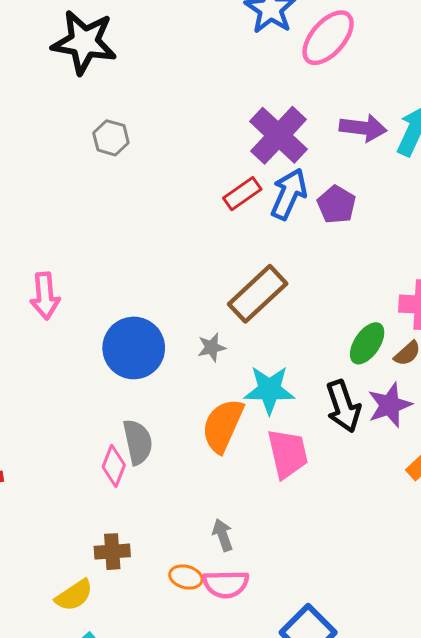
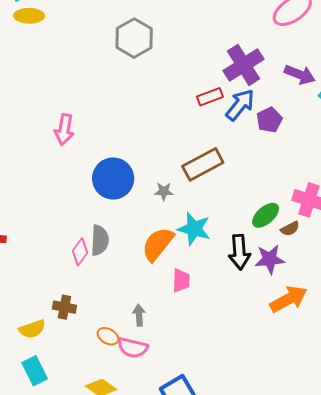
gray hexagon: (111, 138) -> (134, 38), size x1.6
pink trapezoid: (288, 454) -> (181, 281), moved, size x0.7

